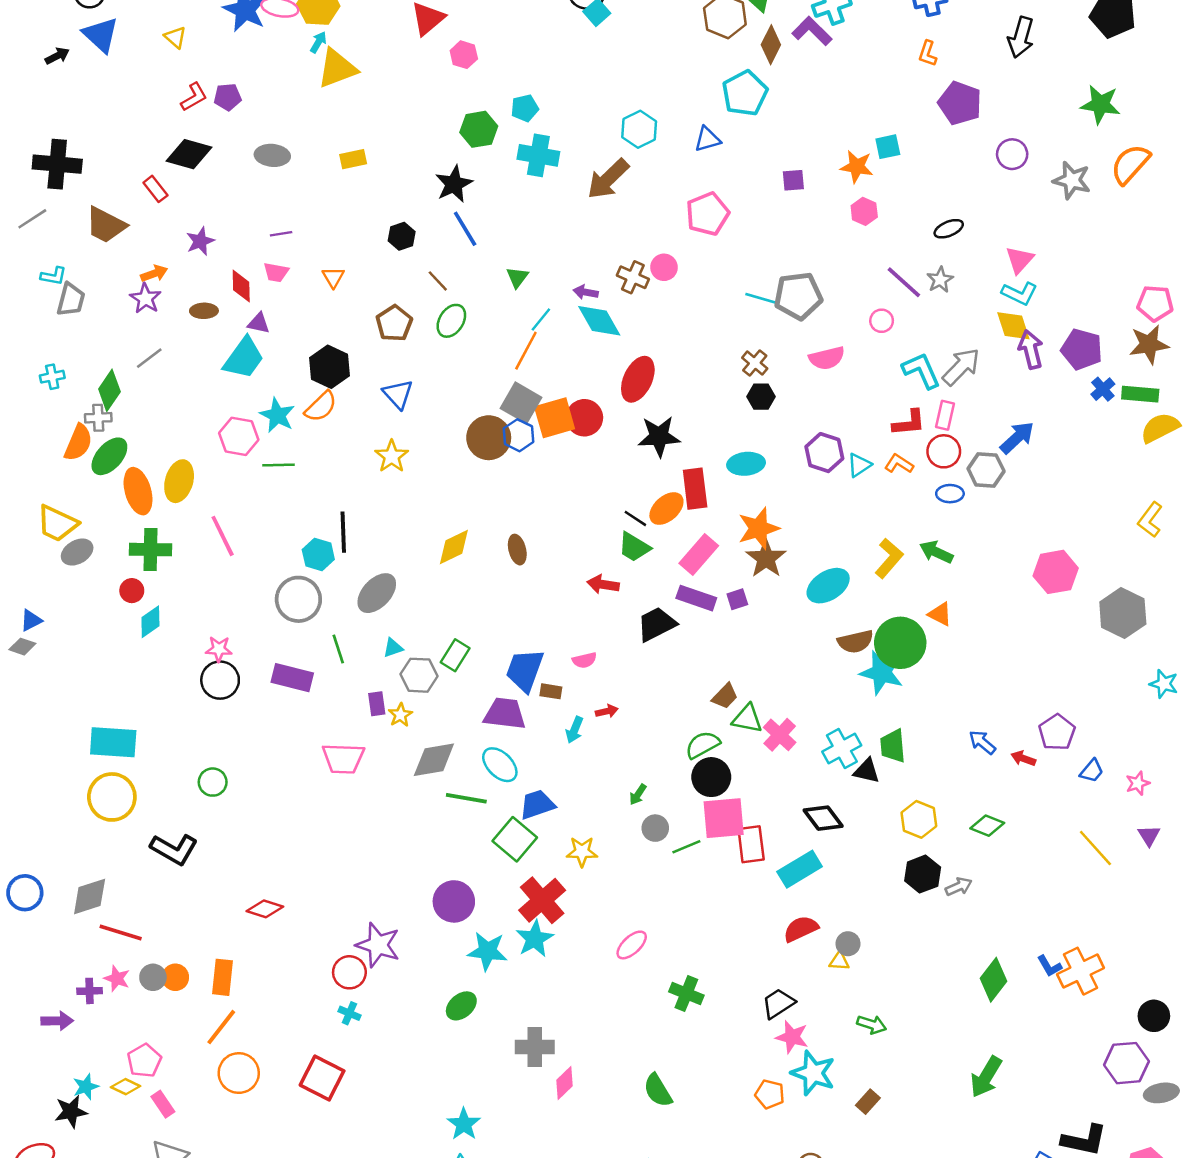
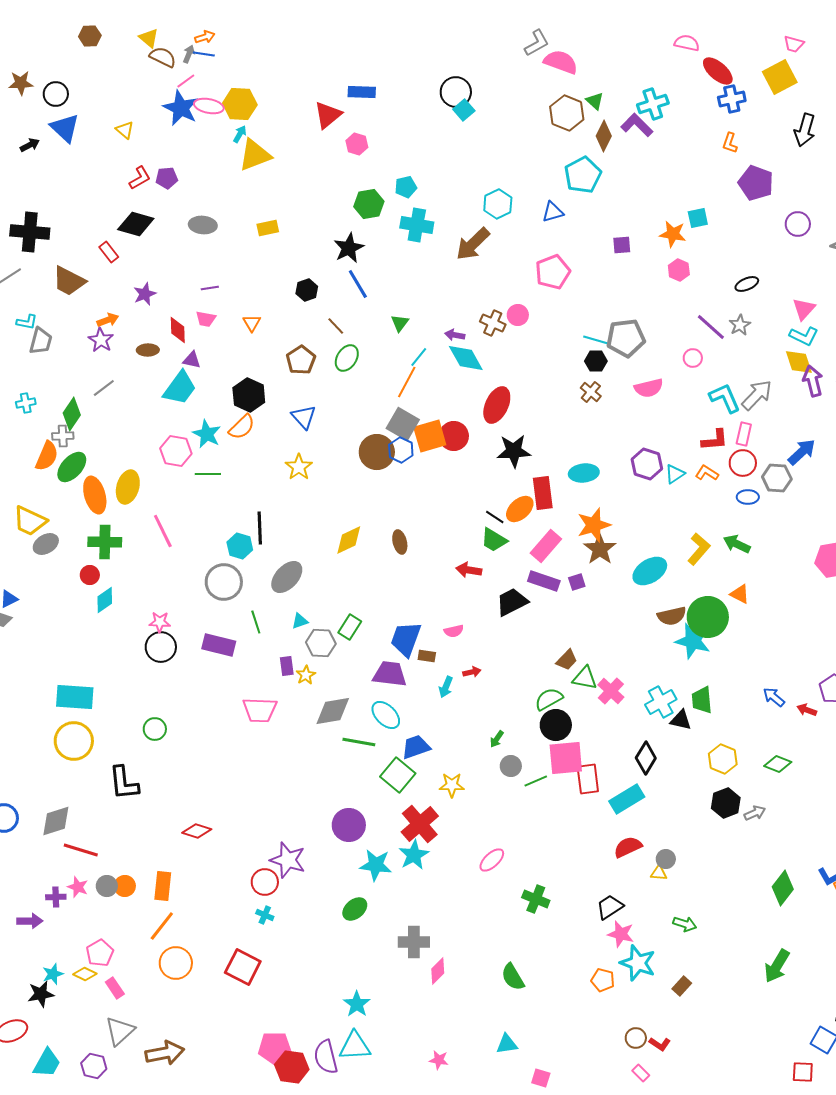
black hexagon: (761, 397) -> (596, 361), moved
black diamond: (823, 818) -> (646, 758), turned 68
black L-shape: (174, 849) -> (124, 783), turned 54

